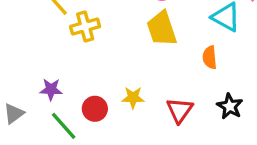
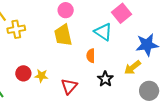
black star: (230, 106) -> (105, 79), moved
red circle: (95, 109) -> (23, 73), moved

